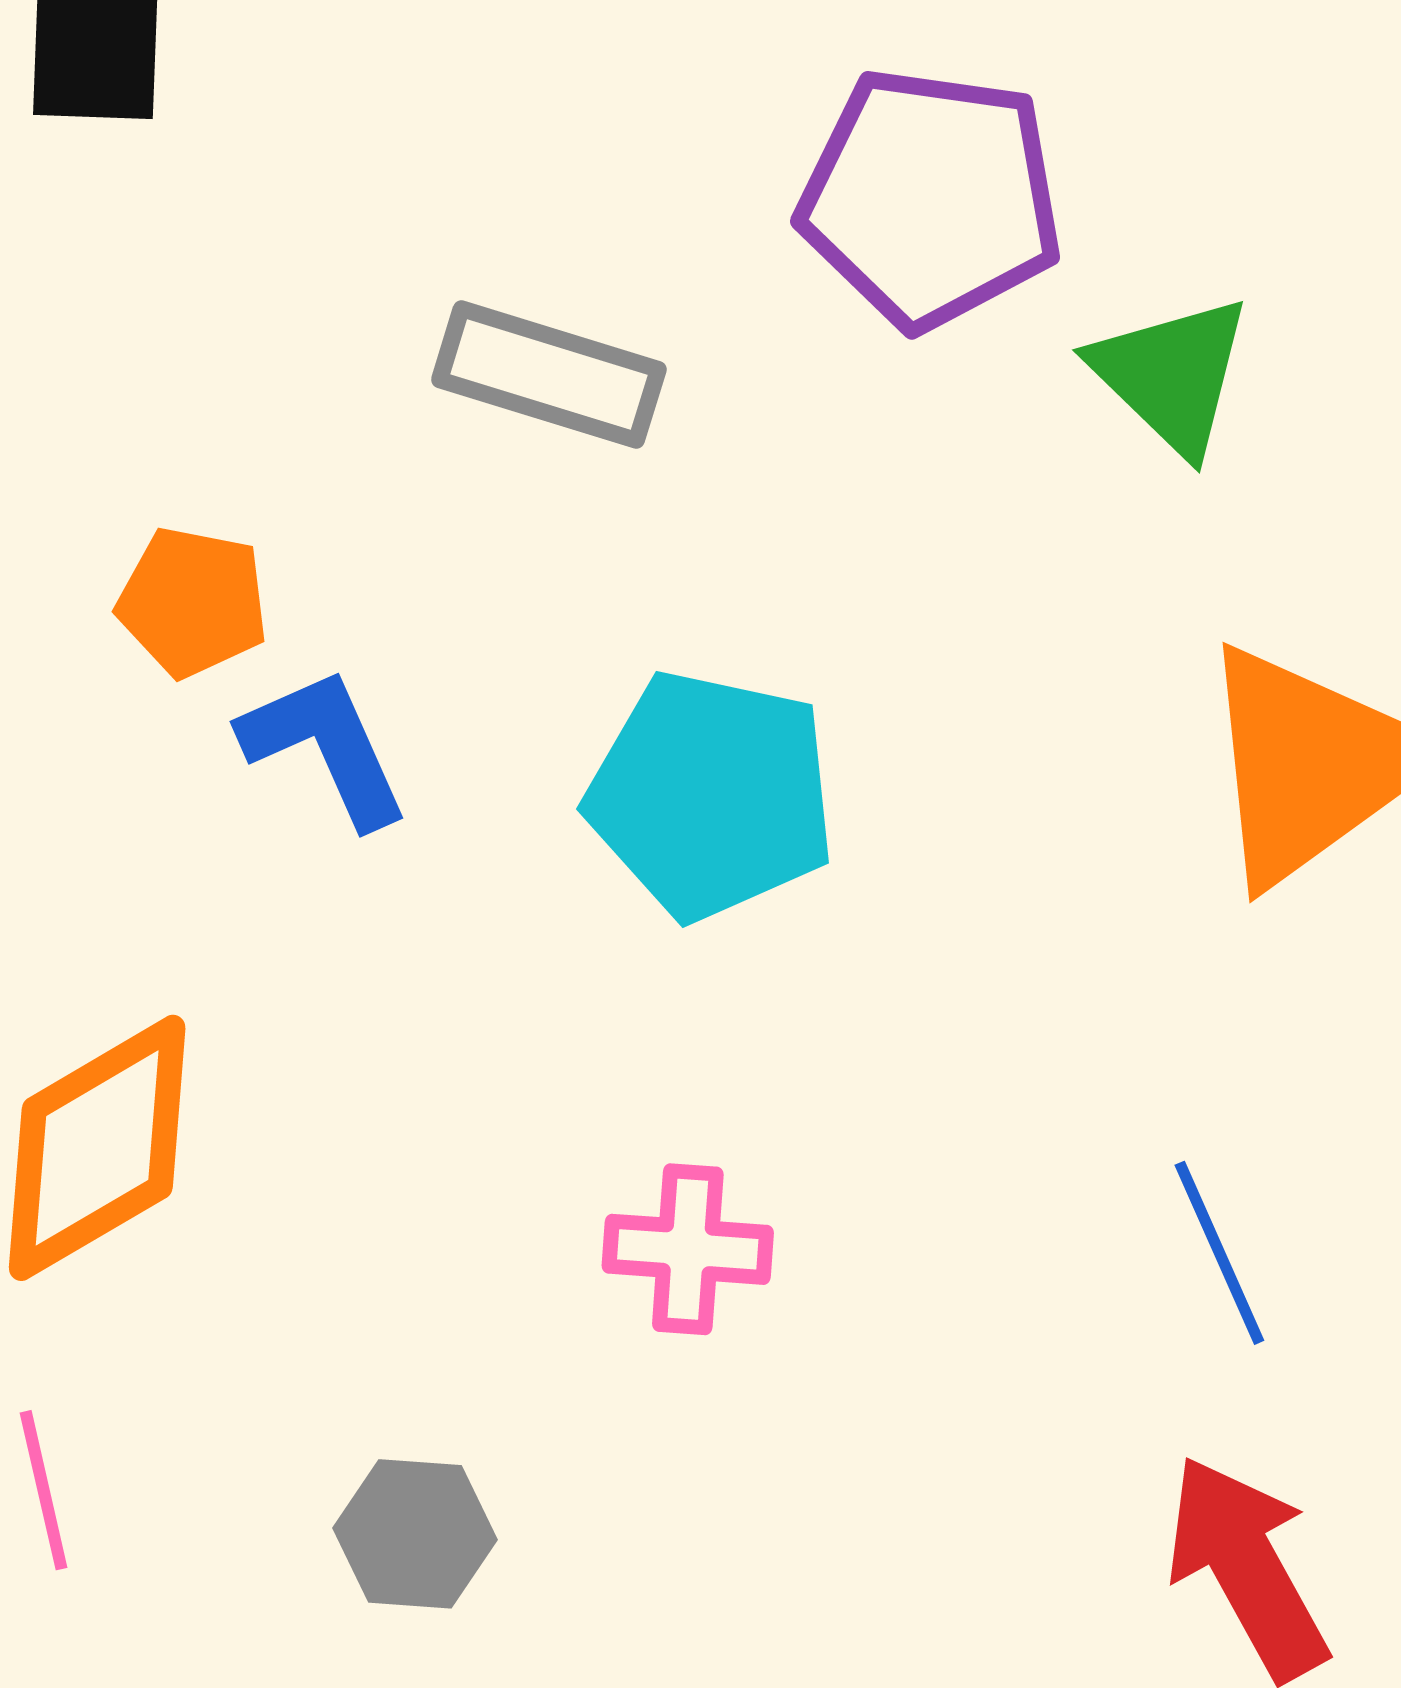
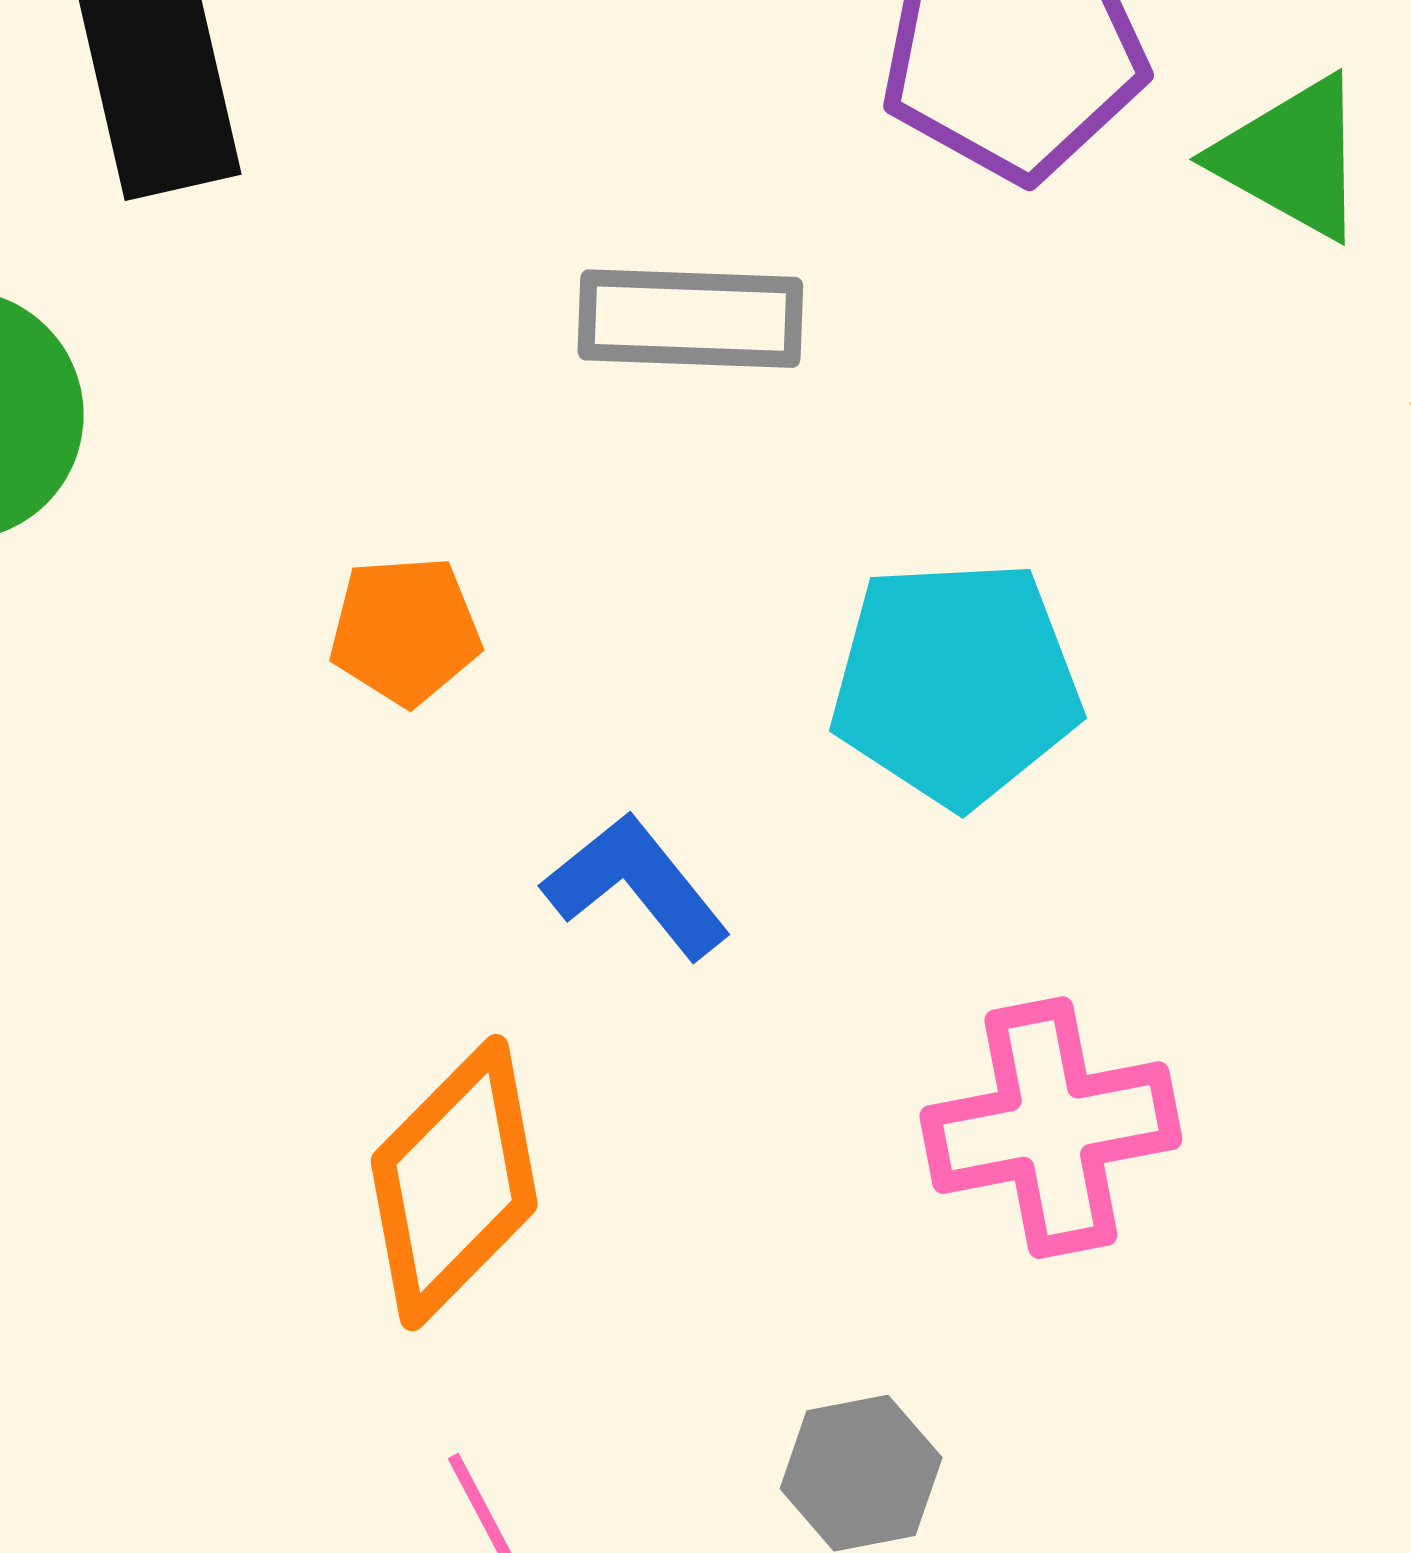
blue L-shape: (325, 747) -> (636, 886), moved
pink cross: (688, 1249) -> (1051, 1128), size x1.5

